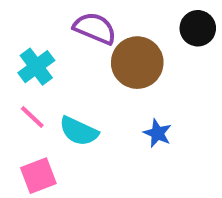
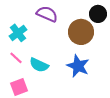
brown circle: (137, 63) -> (81, 32), moved
blue star: (157, 133) -> (78, 66), size x1.6

